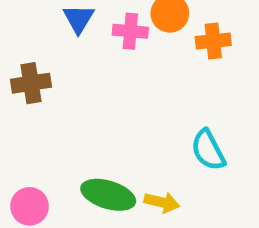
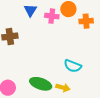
cyan semicircle: (208, 150) -> (73, 66), moved, turned -42

